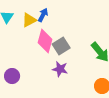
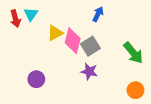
blue arrow: (43, 15) -> (98, 14), moved
yellow triangle: (29, 20) -> (55, 33), moved

